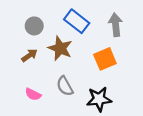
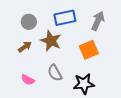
blue rectangle: (77, 21) -> (65, 18), turned -50
gray arrow: (116, 25) -> (98, 21), turned 30

